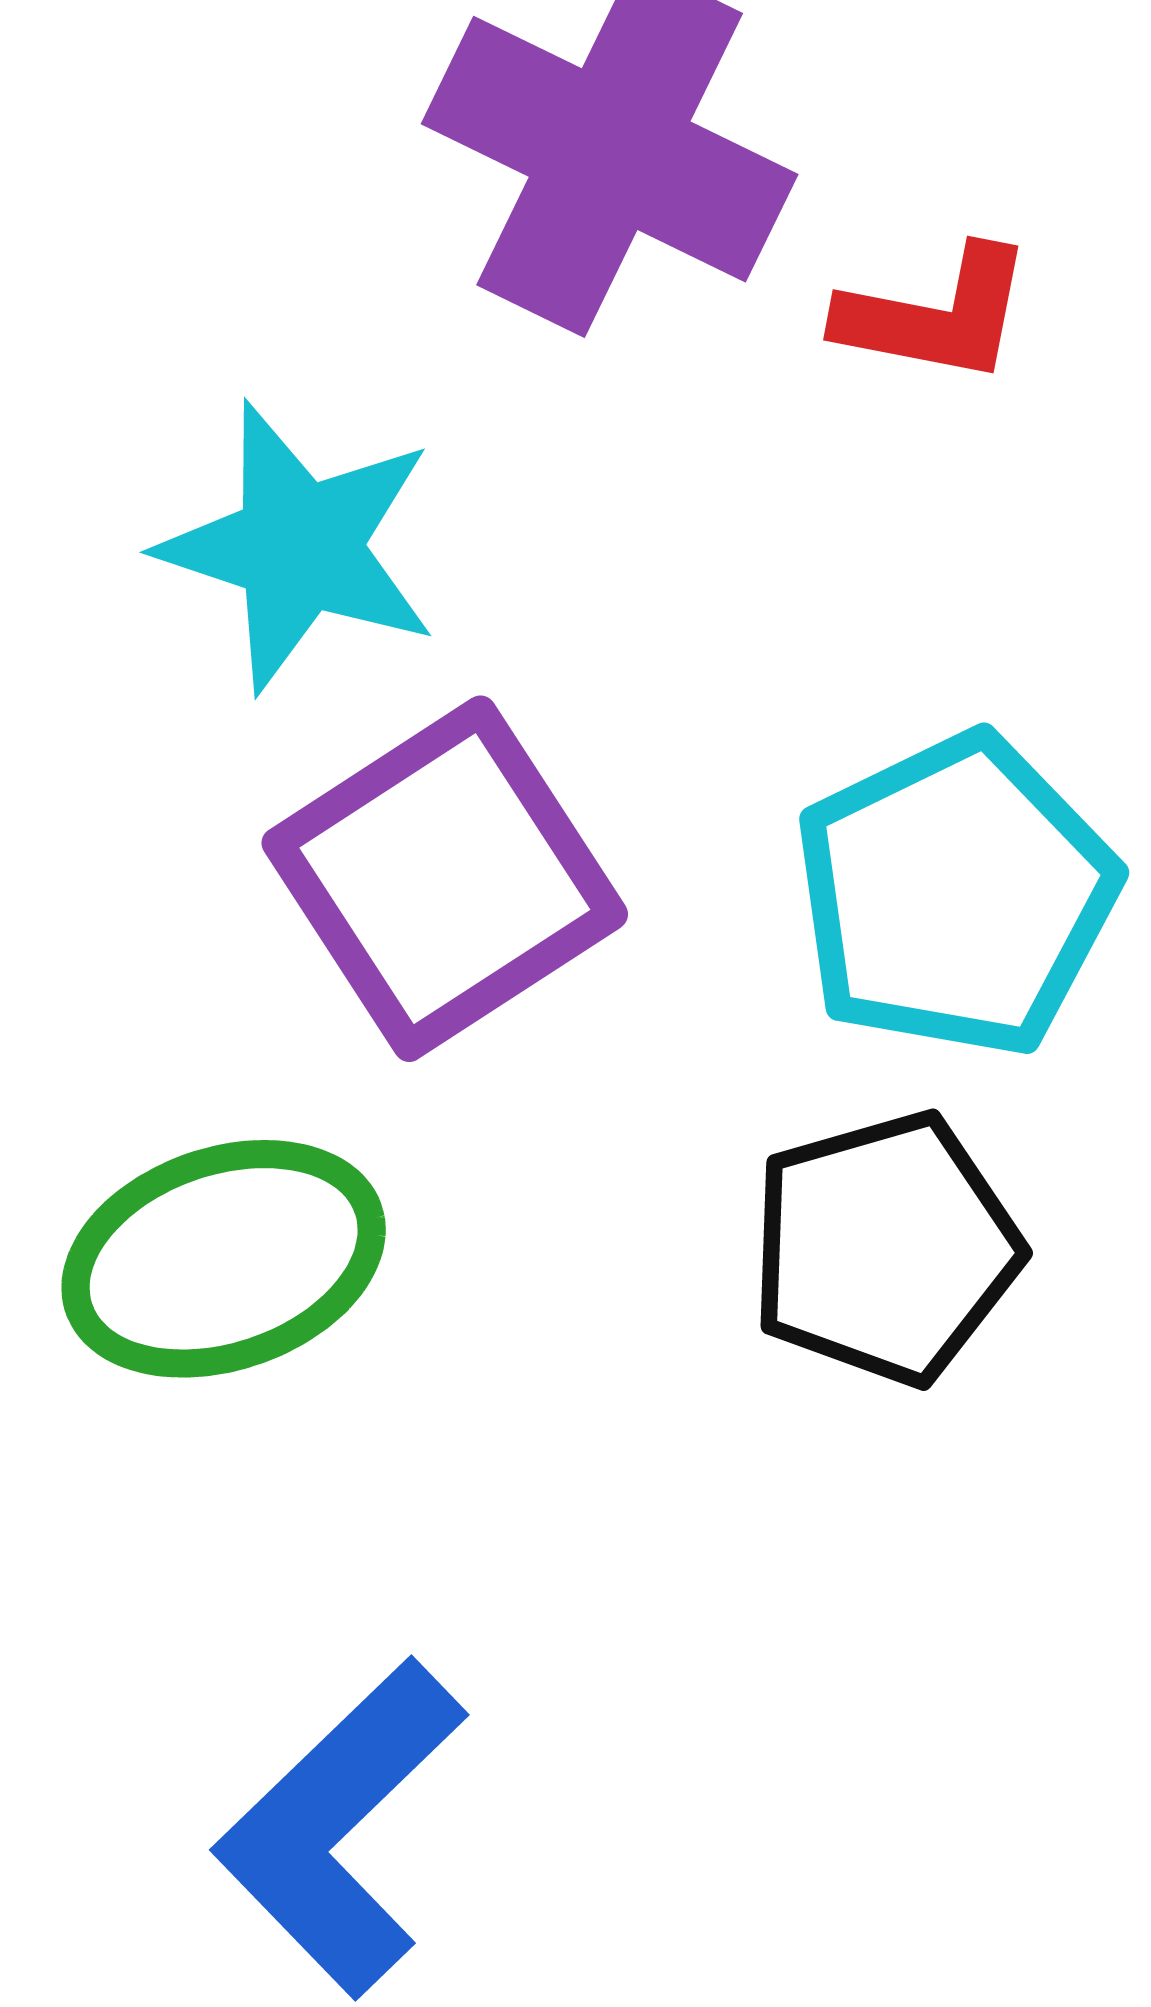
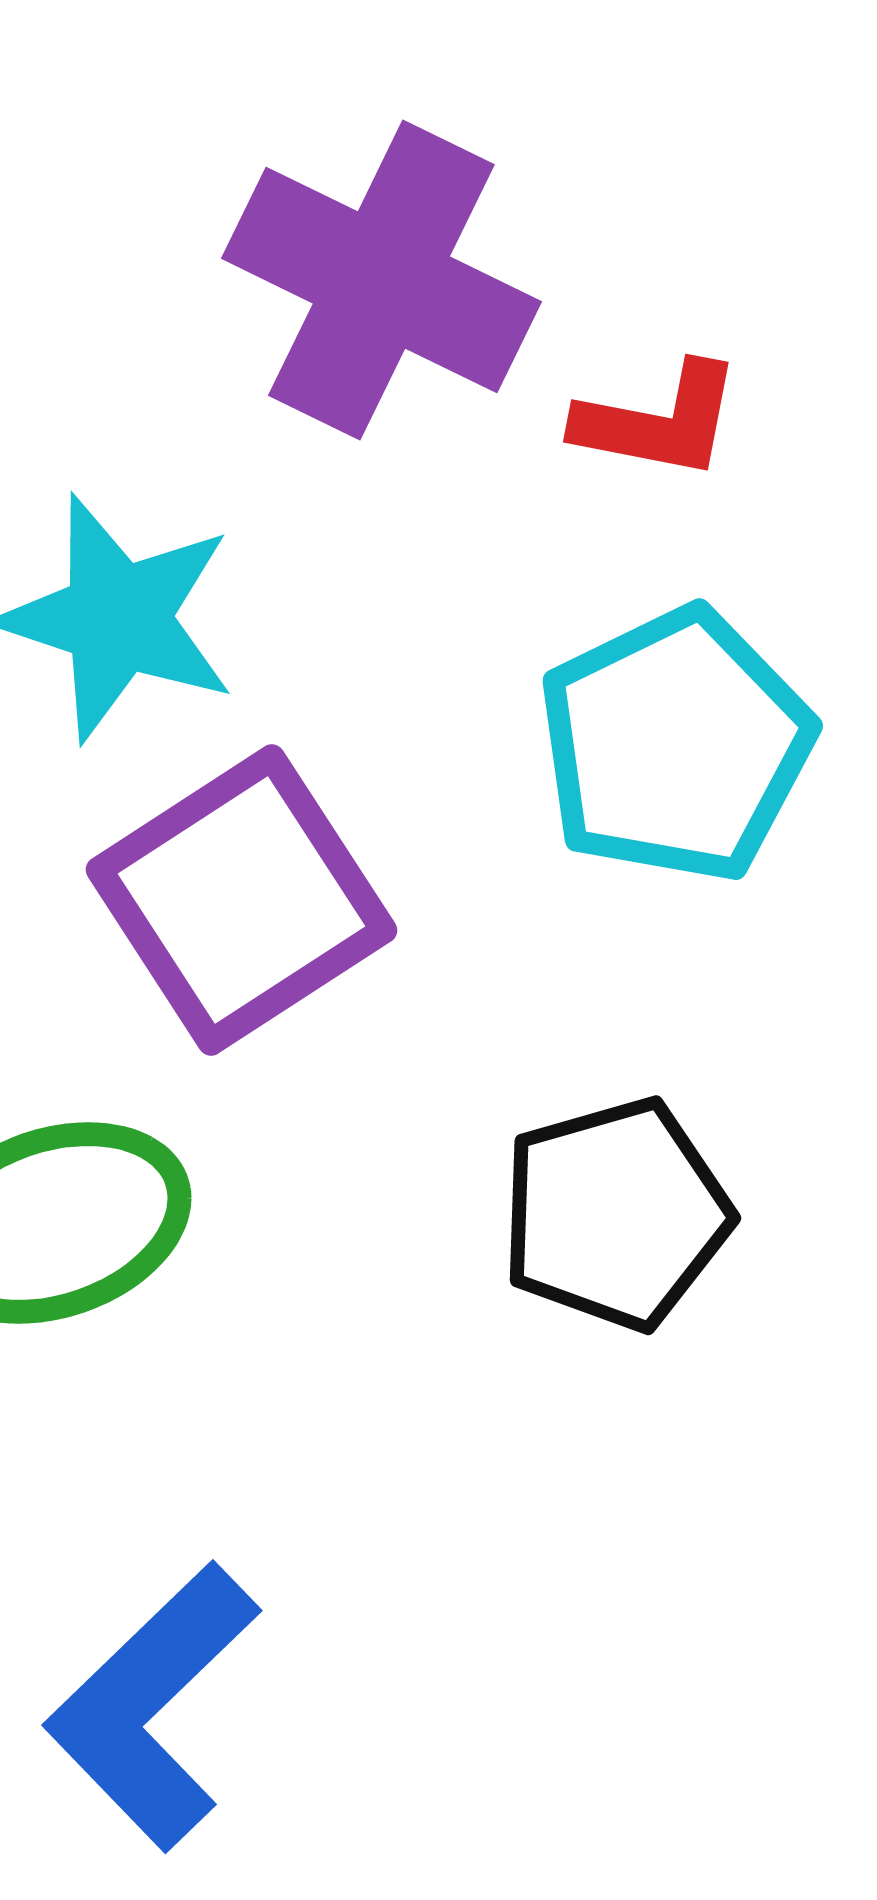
cyan pentagon: (956, 895) -> (675, 745), moved

